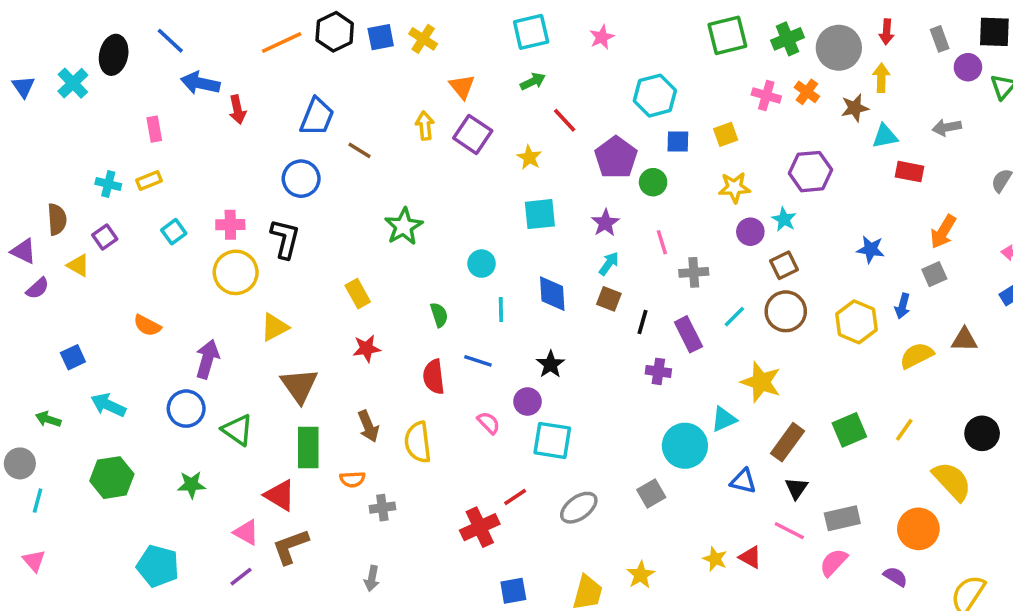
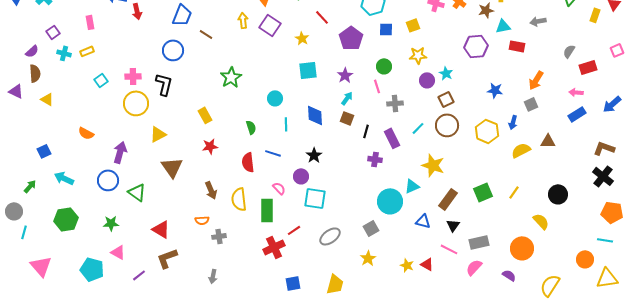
purple hexagon: (811, 172) -> (476, 46), moved
green circle: (653, 182) -> (384, 66), moved
purple square: (105, 237) -> (53, 32), moved
purple semicircle: (38, 288) -> (32, 51), moved
green arrow: (48, 419) -> (30, 186), turned 112
green rectangle: (308, 447) -> (267, 210), moved
yellow semicircle: (952, 481) -> (541, 221), size x0.7
pink triangle: (246, 532) -> (118, 252), moved
pink triangle: (34, 561) -> (41, 266), moved, size x1.6
yellow star: (641, 575) -> (368, 258), moved

